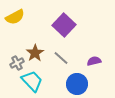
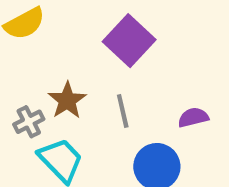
gray line: (61, 58) -> (123, 111), turned 35

